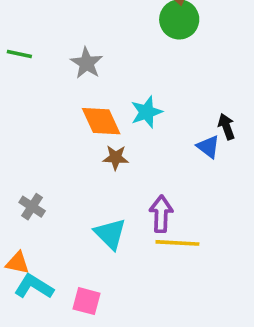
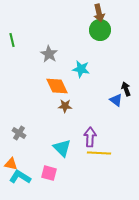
green line: (19, 54) -> (12, 40), moved, turned 64
cyan star: (147, 112) -> (81, 69), moved, turned 30
pink square: (87, 301) -> (49, 173), moved

